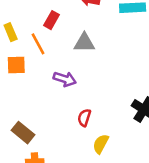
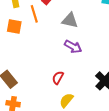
purple arrow: (65, 79) -> (73, 47), moved

